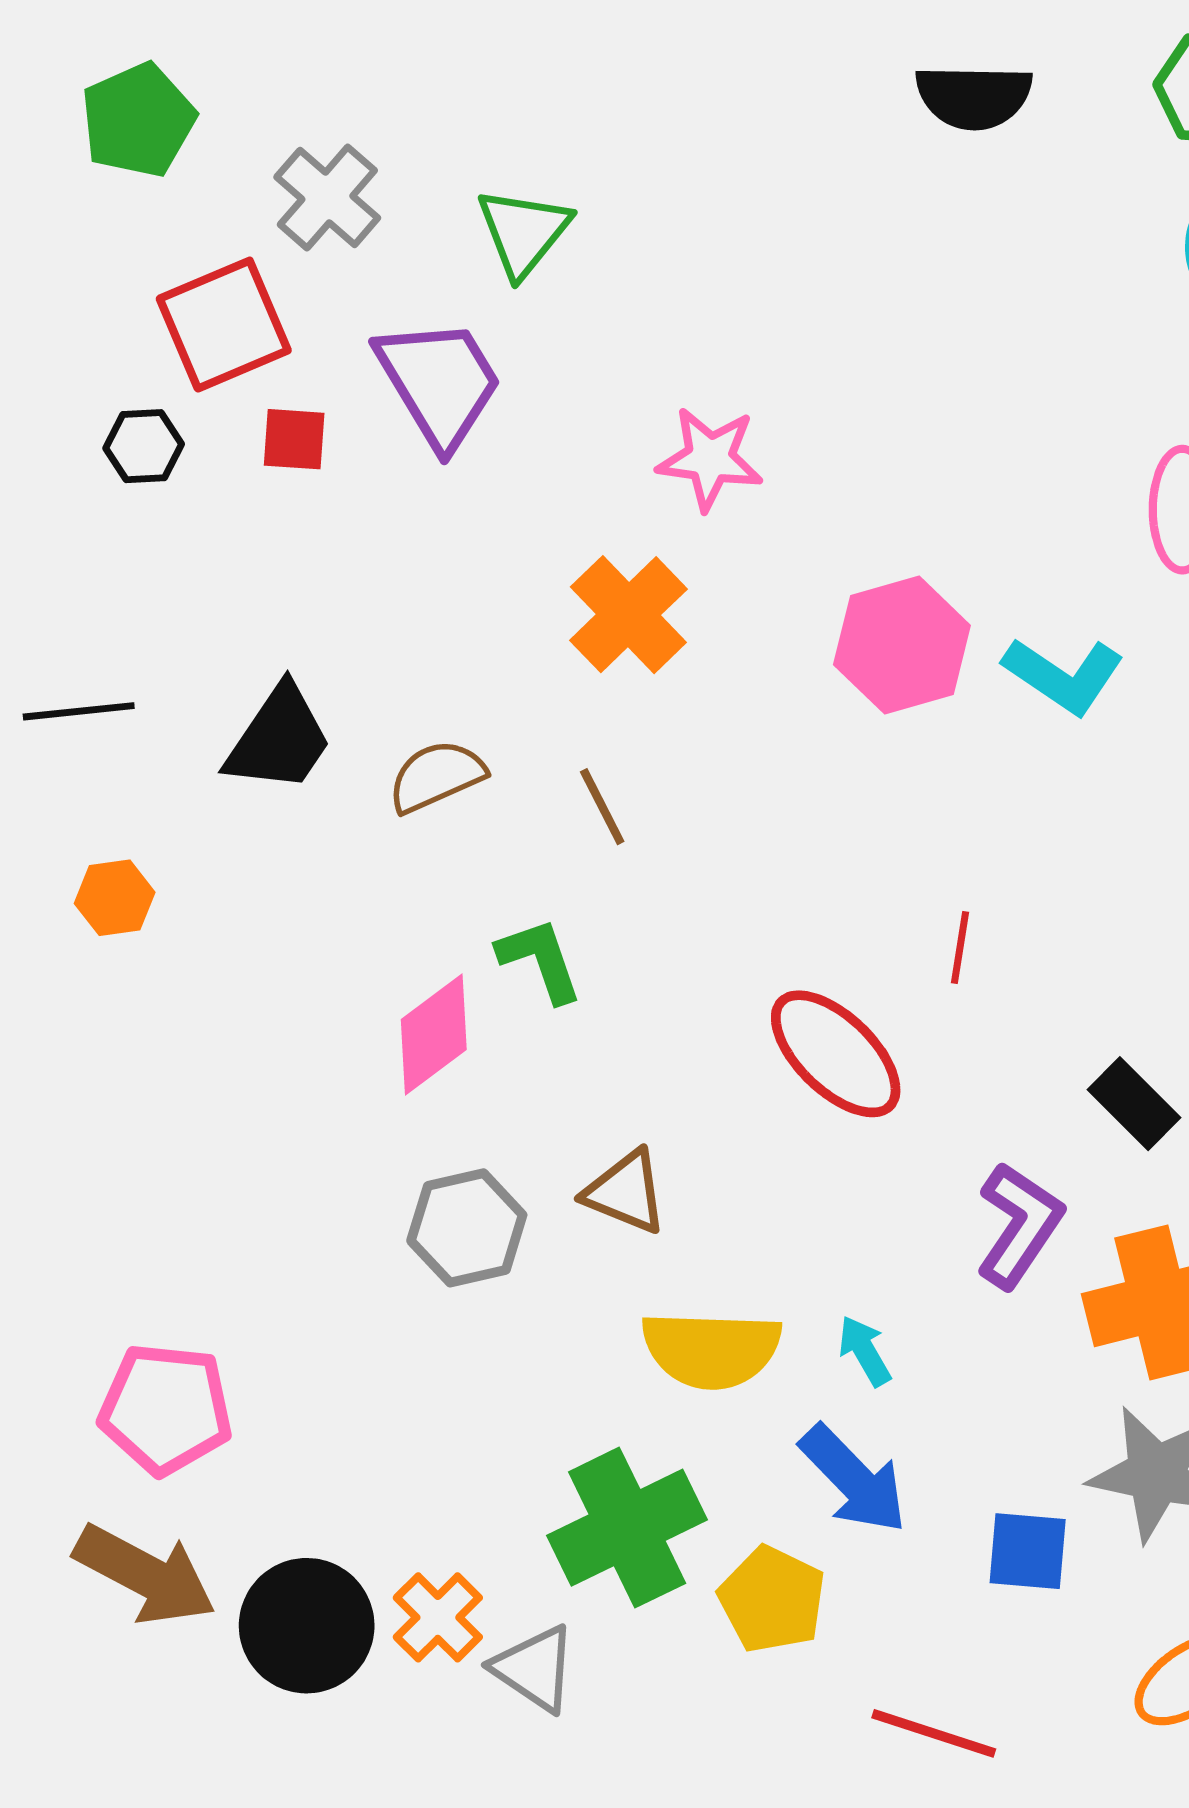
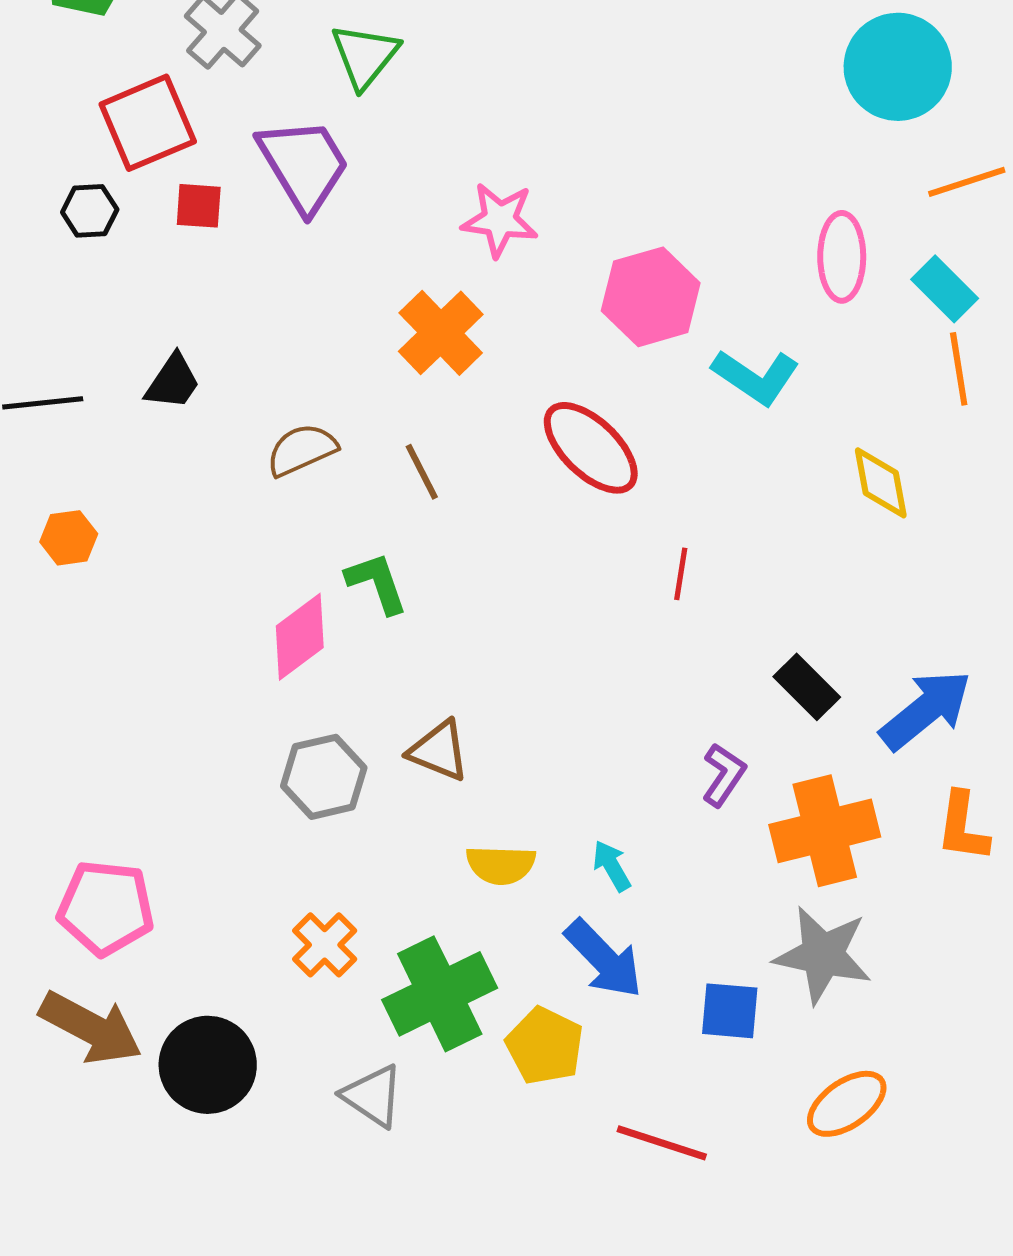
pink hexagon: (902, 645) -> (651, 297), moved
black trapezoid: (279, 739) -> (173, 382), moved, size x0.7
red ellipse: (836, 1054) -> (591, 448), moved
purple L-shape: (1019, 1225) -> (724, 775), size x0.7
yellow semicircle: (711, 1349) -> (501, 865), size x0.7
orange cross: (438, 1617) -> (325, 945), moved

